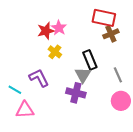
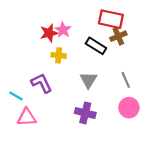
yellow cross: (55, 52) -> (59, 55), turned -32
black rectangle: (90, 60) -> (96, 46), moved, turned -36
purple cross: (76, 93) -> (85, 113), moved

